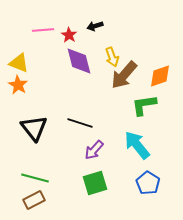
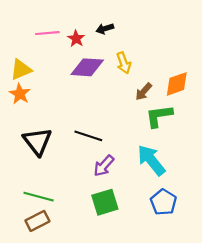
purple diamond: (79, 61) -> (87, 67), turned -72
yellow triangle: (19, 63) -> (21, 70), turned -45
brown arrow: (124, 75) -> (144, 92), moved, size x0.6

